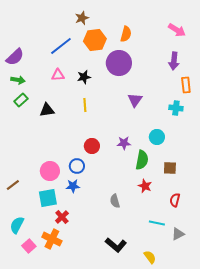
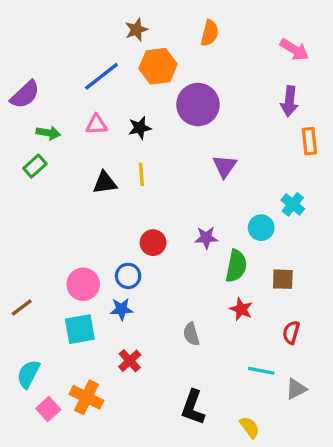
orange semicircle: (126, 34) -> (210, 33), moved
green arrow: (18, 80) -> (48, 133), moved
cyan cross: (176, 108) -> (293, 204), moved, turned 32
black triangle: (47, 110) -> (105, 183), moved
red cross: (62, 217) -> (130, 361), moved
black L-shape: (116, 245) -> (193, 407), turned 70

